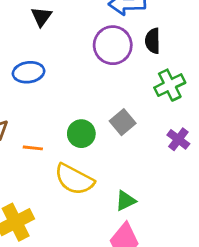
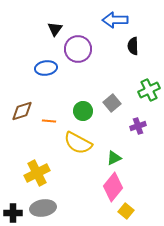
purple circle: (113, 45) -> (78, 49), moved
green cross: (170, 85) -> (149, 90), moved
purple cross: (178, 139) -> (138, 126), moved, turned 35

